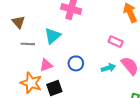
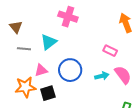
blue circle: (76, 63) -> (70, 70), size x1.5
orange star: (31, 83) -> (25, 87), turned -30

